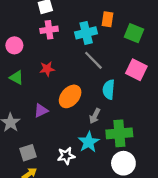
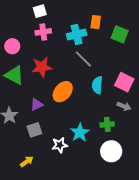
red star: (47, 69) -> (42, 67), size x1.5
pink square: (136, 70) -> (124, 82), moved
green triangle: (16, 78) -> (14, 75), size x1.5
gray arrow: (95, 116) -> (124, 106), moved, turned -96
green cross: (119, 133) -> (107, 124), size x0.6
gray square: (28, 153) -> (34, 130), moved

